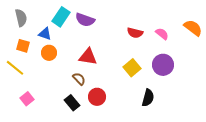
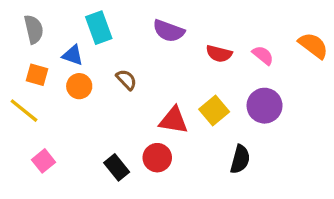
cyan rectangle: (61, 17) -> (99, 28), turned -54
purple semicircle: (85, 20) -> (169, 31), moved
red triangle: (88, 57) -> (174, 120), moved
brown semicircle: (79, 79) -> (126, 80), moved

